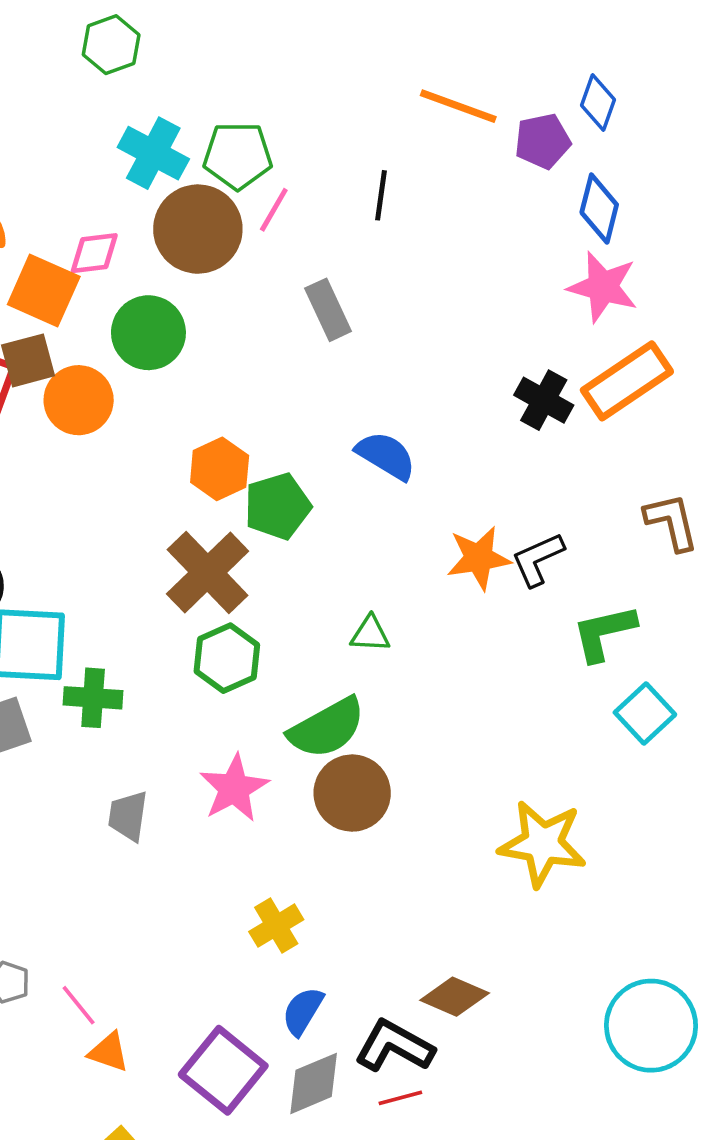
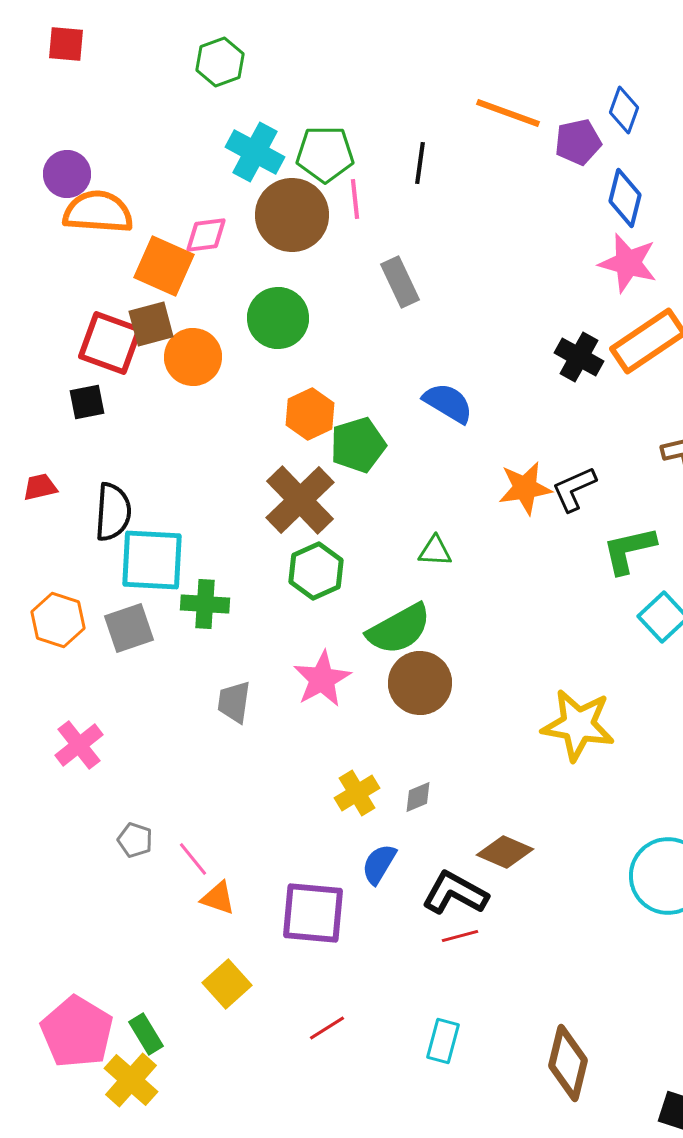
black line: (381, 195) -> (420, 163), moved
pink line: (274, 210) -> (355, 199), turned -36
green circle: (148, 333) -> (278, 318), moved
purple square: (223, 1070) -> (313, 913), turned -34
gray diamond: (314, 1083) -> (418, 797), moved, size x0.6

